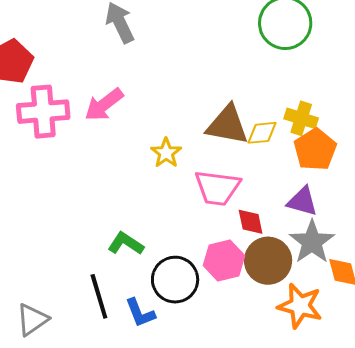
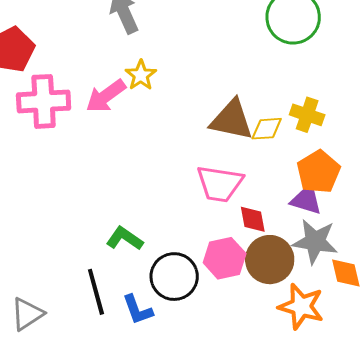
orange pentagon: (315, 150) -> (318, 172), moved
yellow star: (166, 153) -> (141, 75), moved
gray star: (312, 242) -> (315, 241), turned -30

